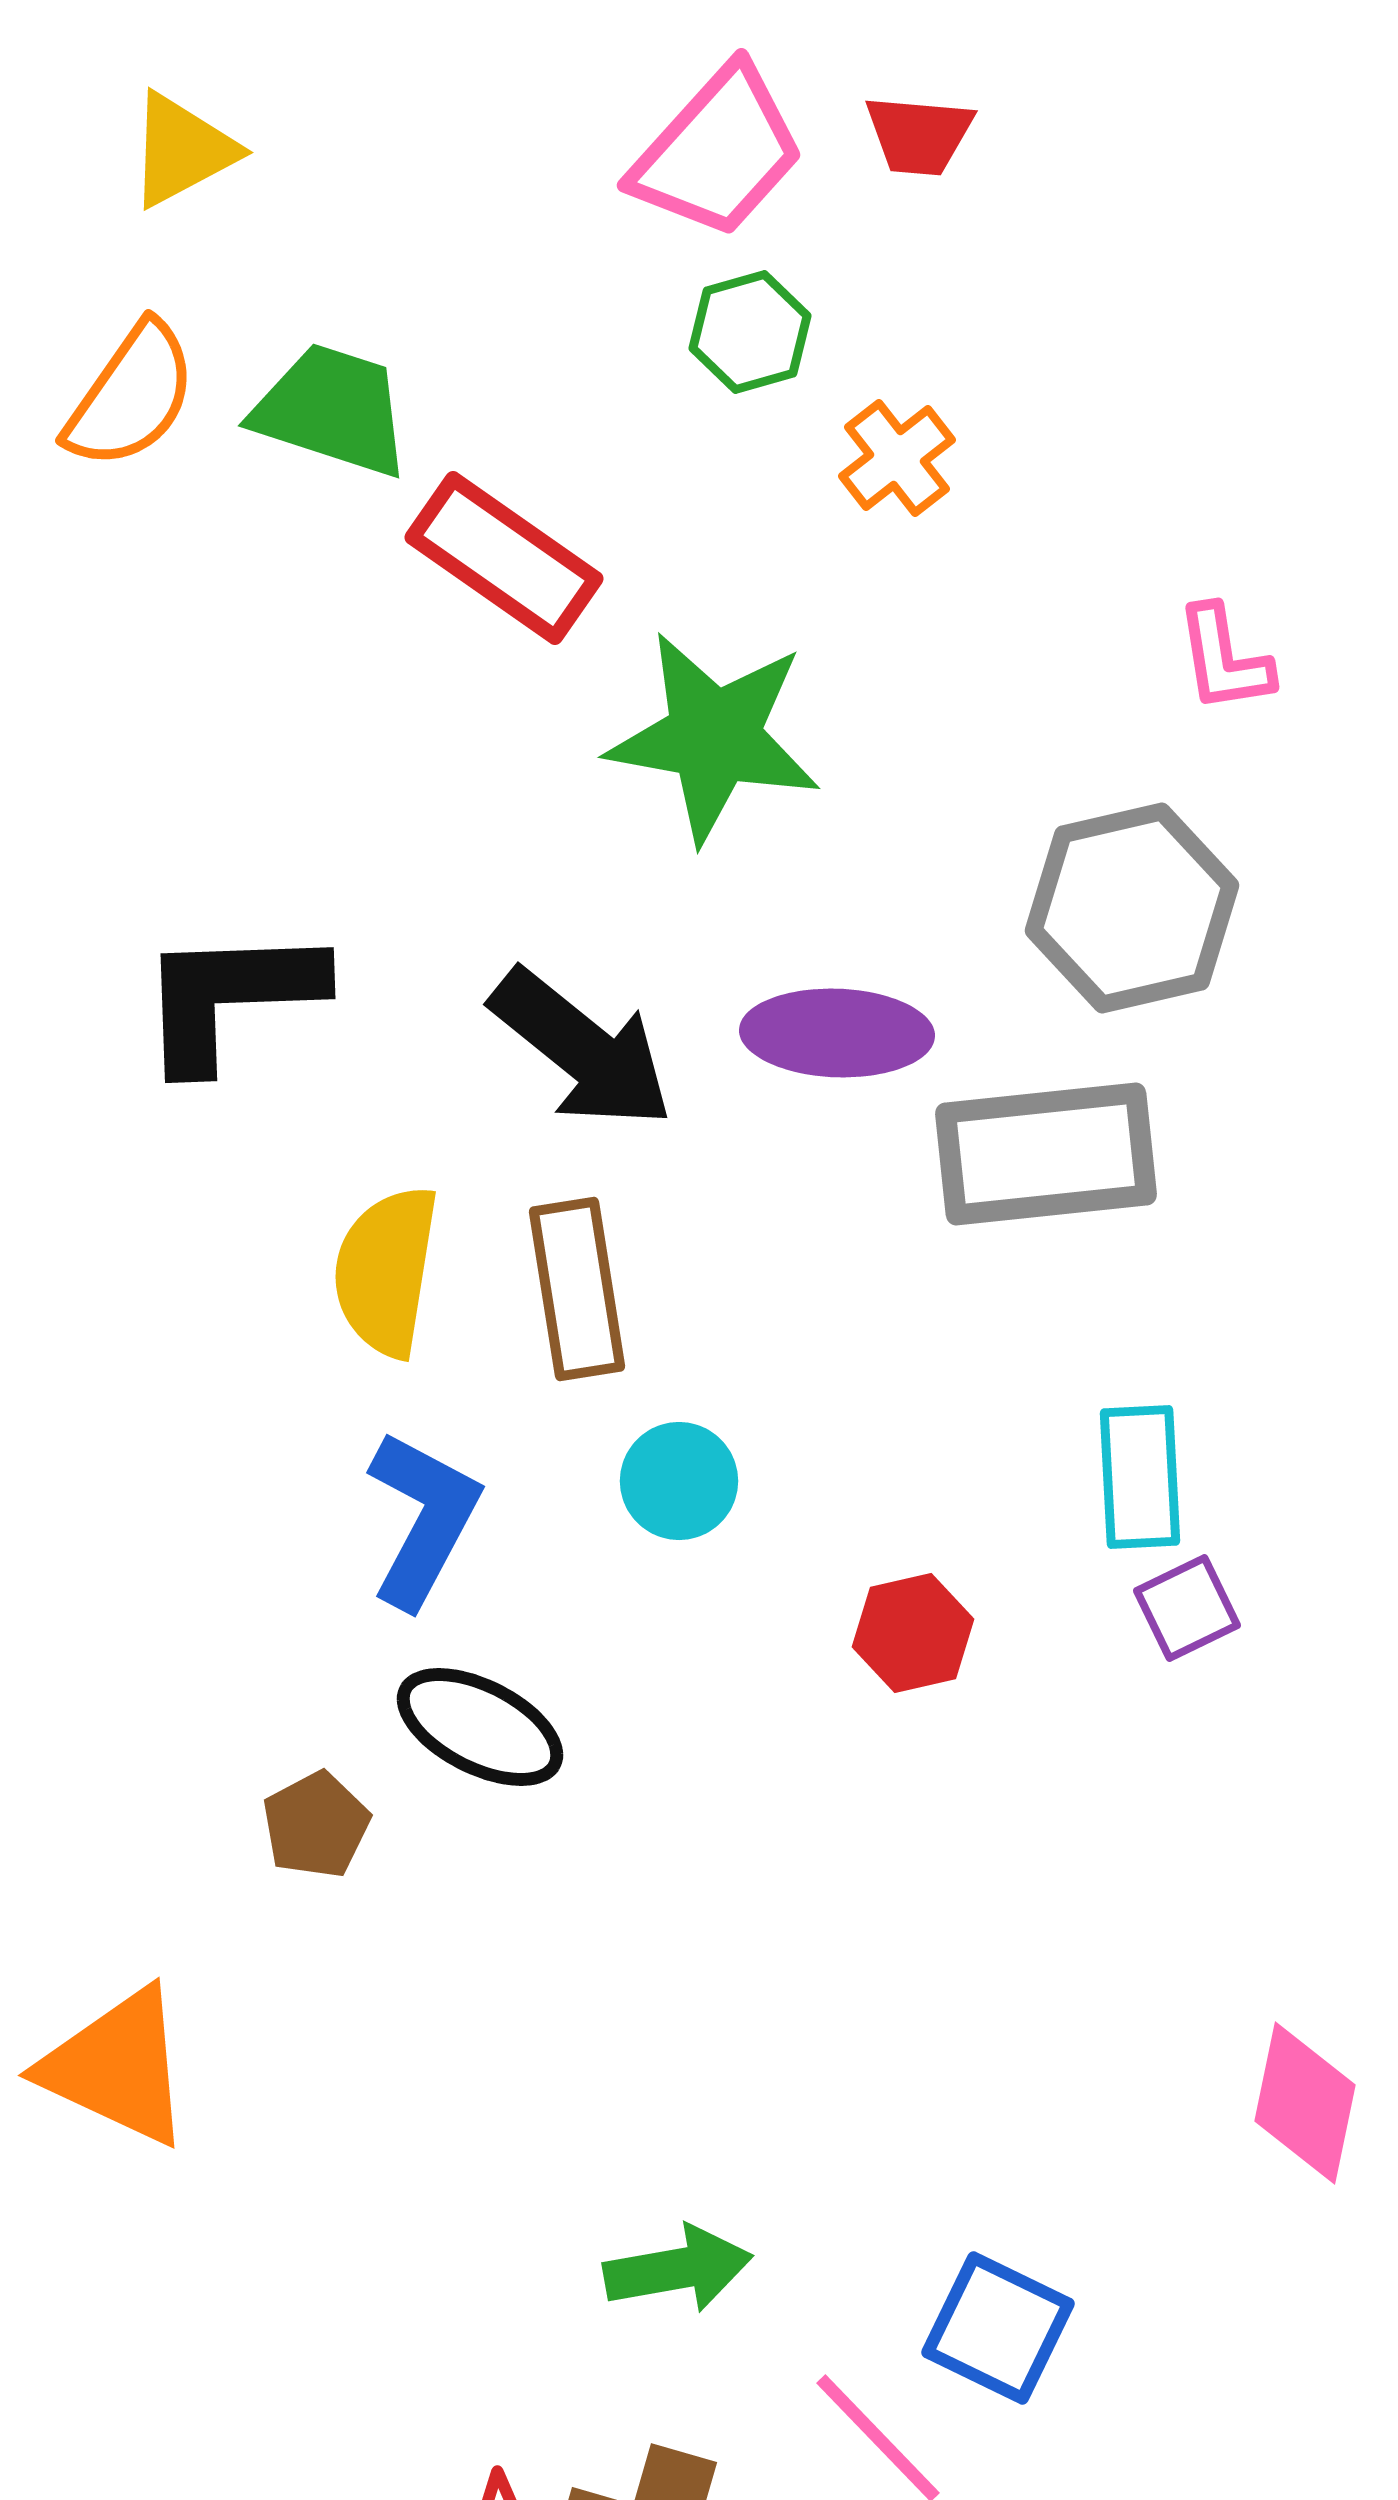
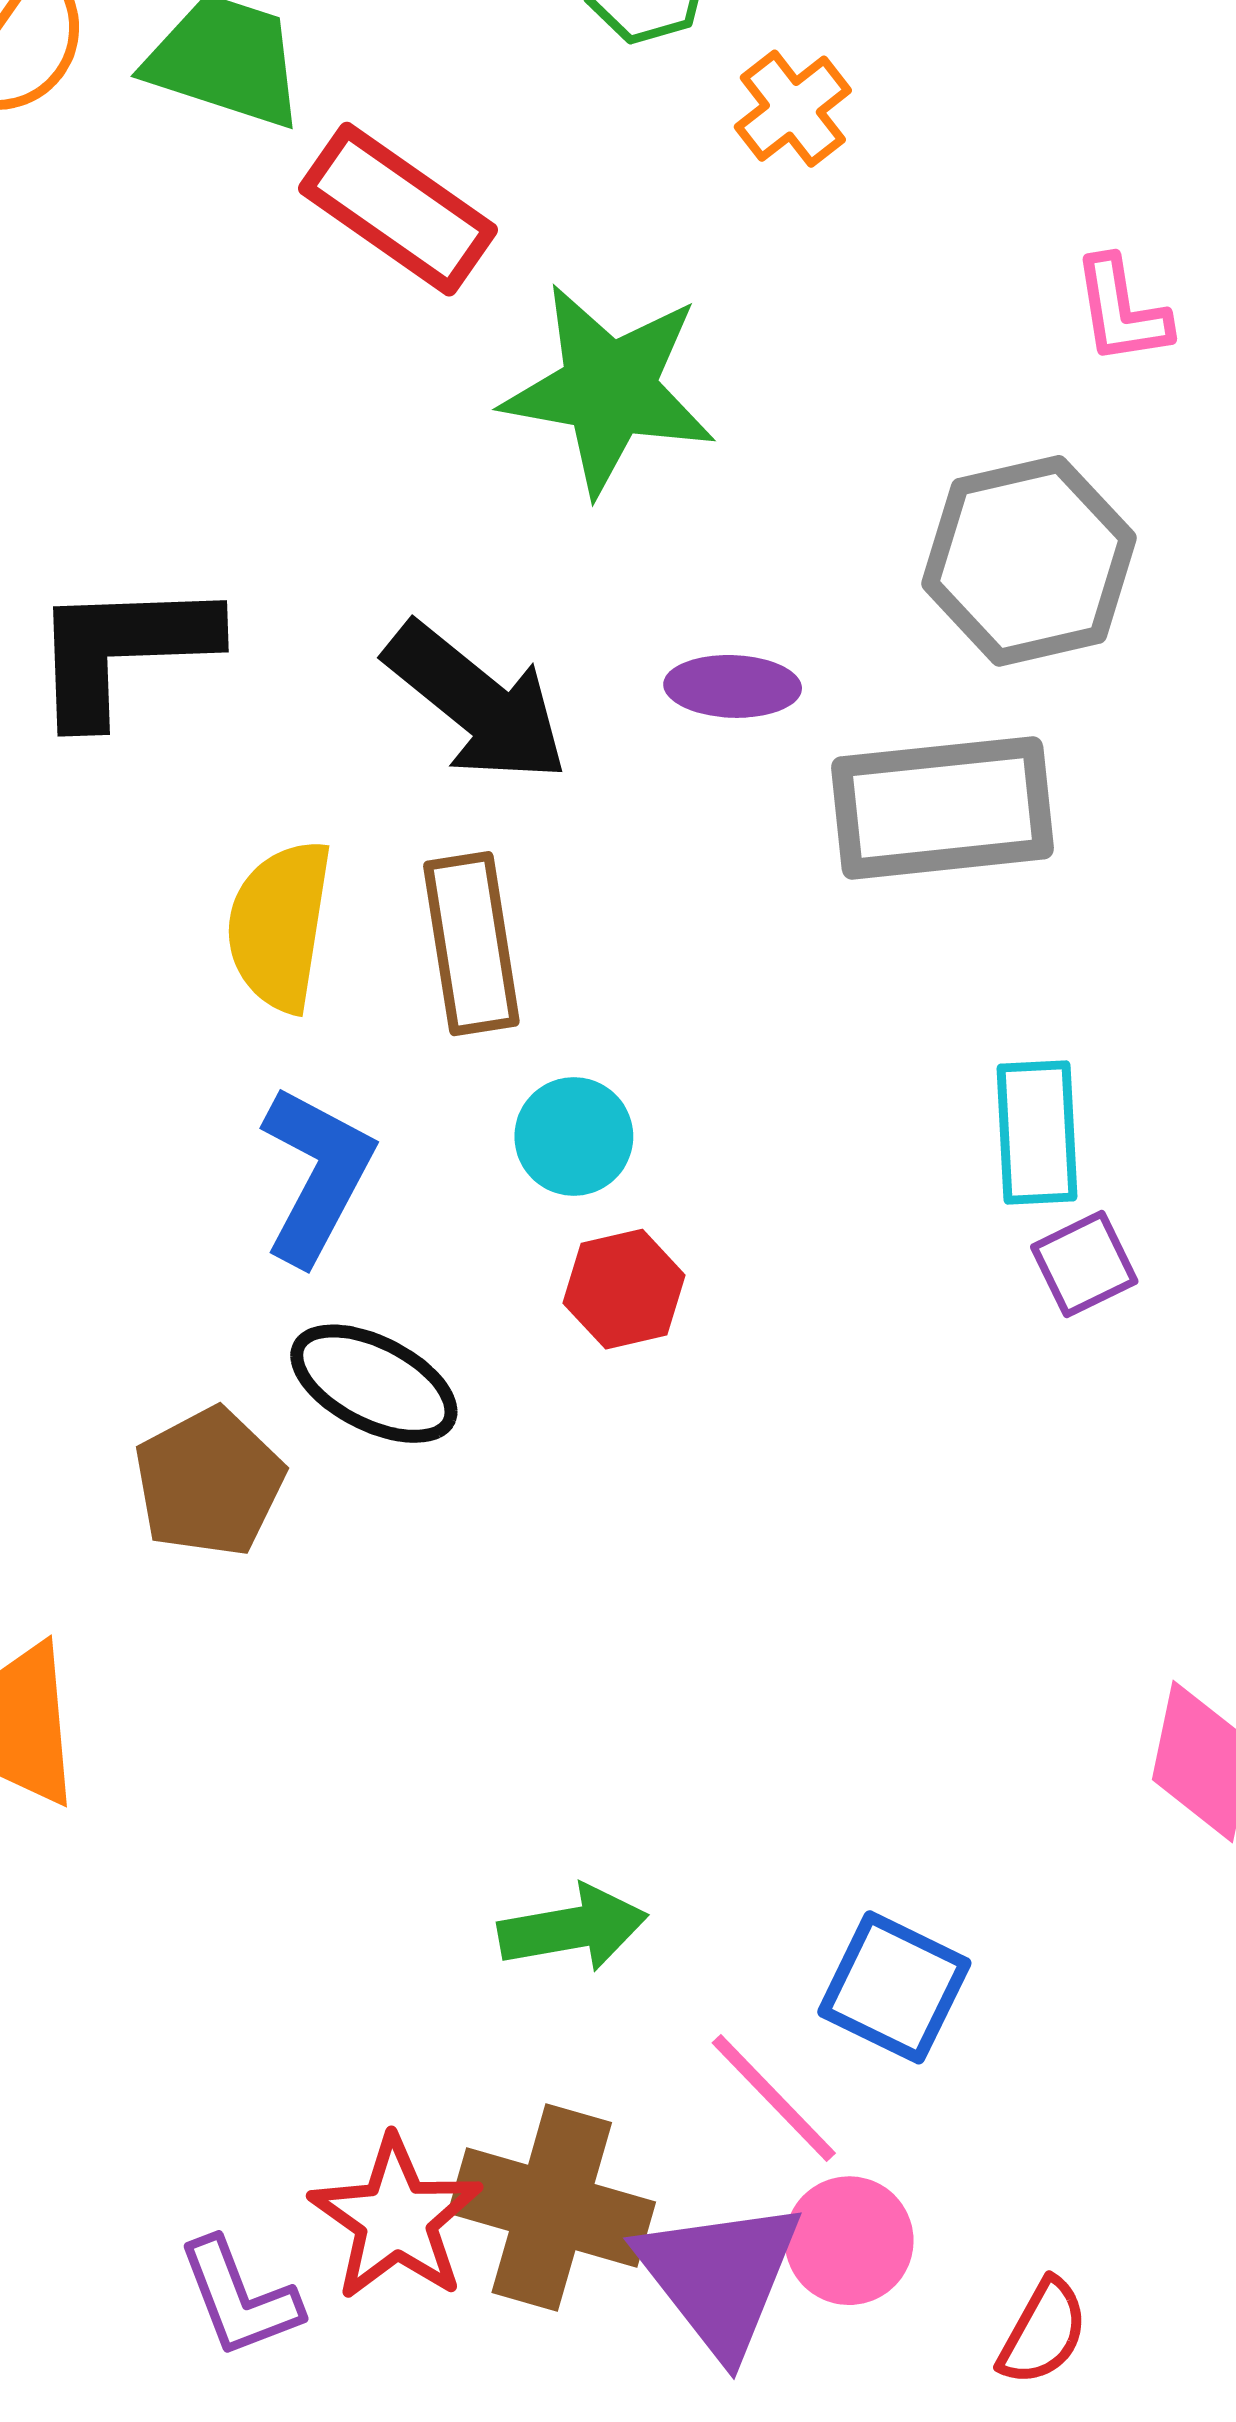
purple ellipse: (837, 1033) -> (733, 686), size x0.7
red hexagon: (913, 1633) -> (624, 1289), moved
brown pentagon: (316, 1825) -> (209, 1482), size x1.4

